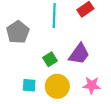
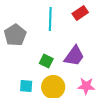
green square: (50, 59) -> (46, 61), turned -32

